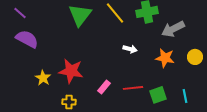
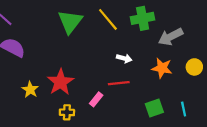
red star: (71, 71) -> (60, 82), turned 30
red line: (133, 88) -> (119, 83), moved
yellow cross: (69, 102) -> (67, 112), moved

